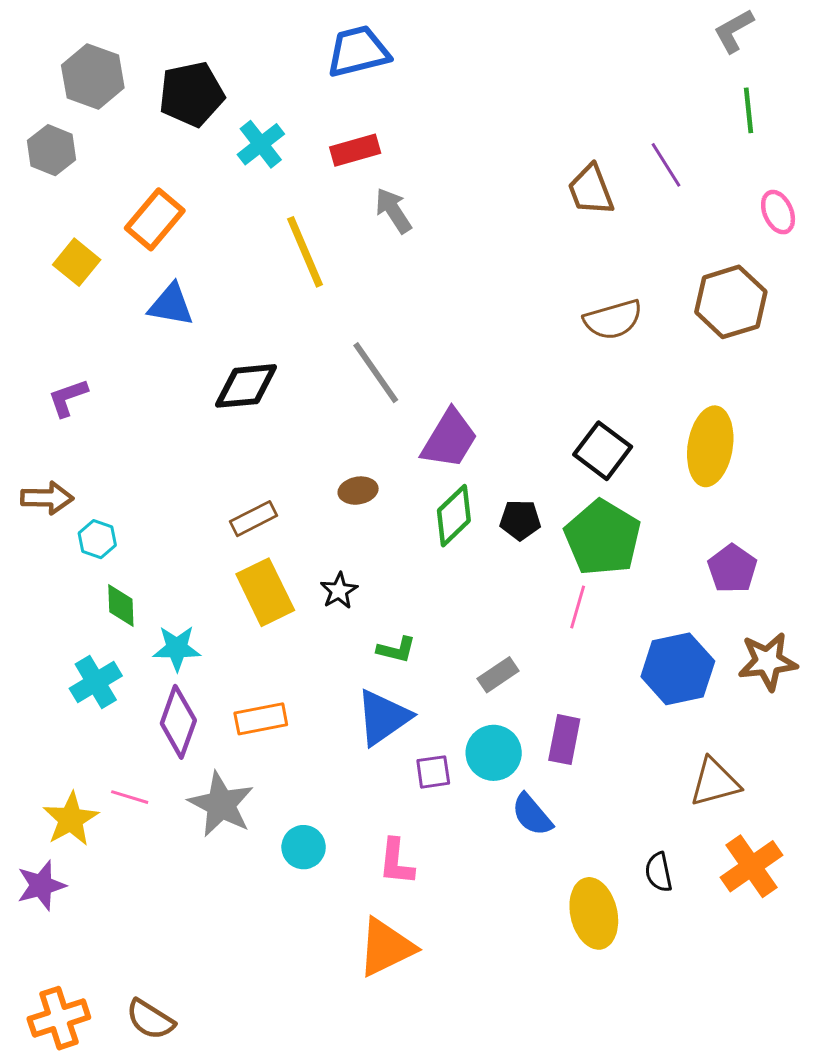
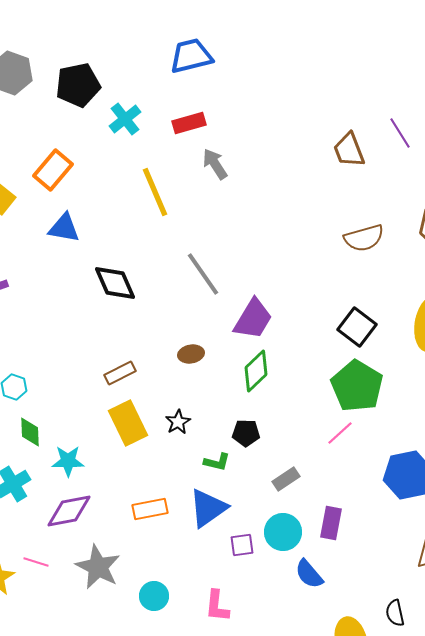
black diamond: (246, 386) -> (115, 283), turned 72
black pentagon: (520, 520) -> (246, 433), moved
pink line: (578, 607) -> (340, 433), turned 32
orange rectangle: (261, 719) -> (150, 509), moved
purple diamond: (178, 722) -> (69, 511), turned 60

